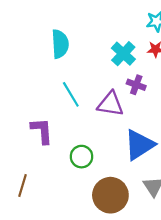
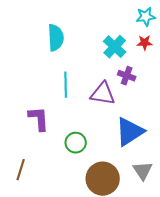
cyan line: (71, 94) -> (66, 85), turned 30

